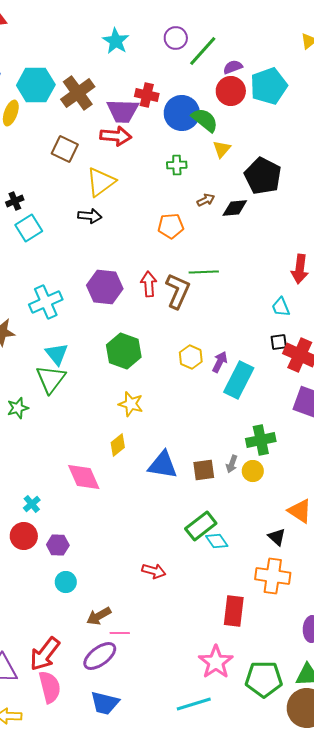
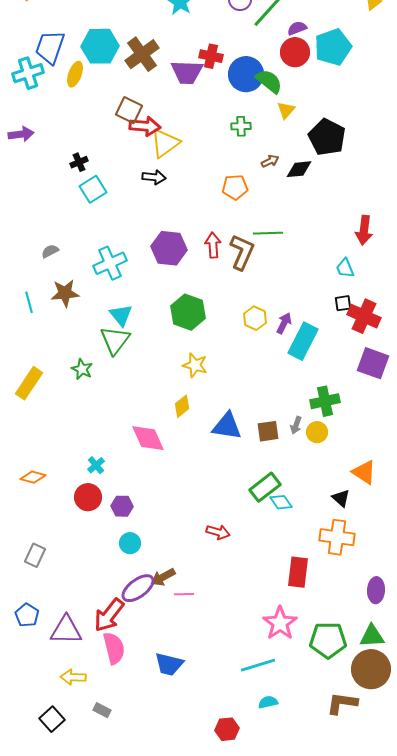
red arrow: (116, 136) -> (145, 126), moved
green star: (18, 408) -> (82, 369), turned -30
purple ellipse: (100, 656) -> (138, 588), moved

